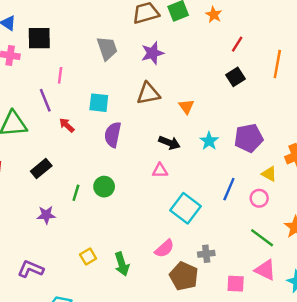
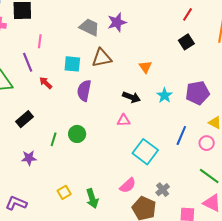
gray trapezoid: (107, 48) -> (89, 27), moved, turned -45
brown triangle: (148, 94) -> (102, 58), moved
gray cross: (206, 254) -> (163, 190), turned -32

